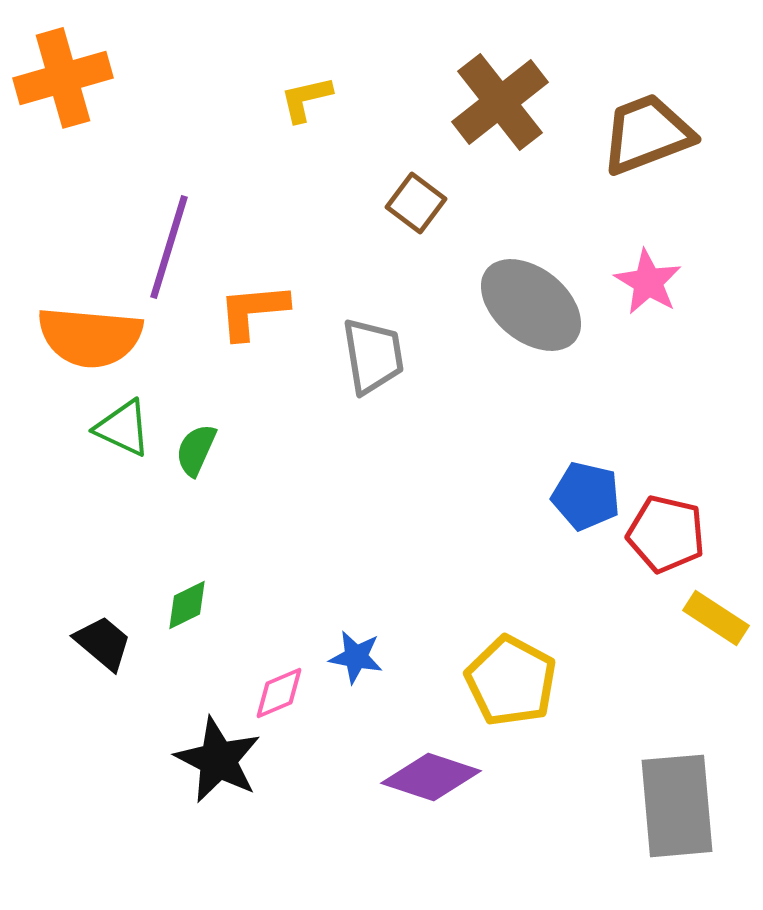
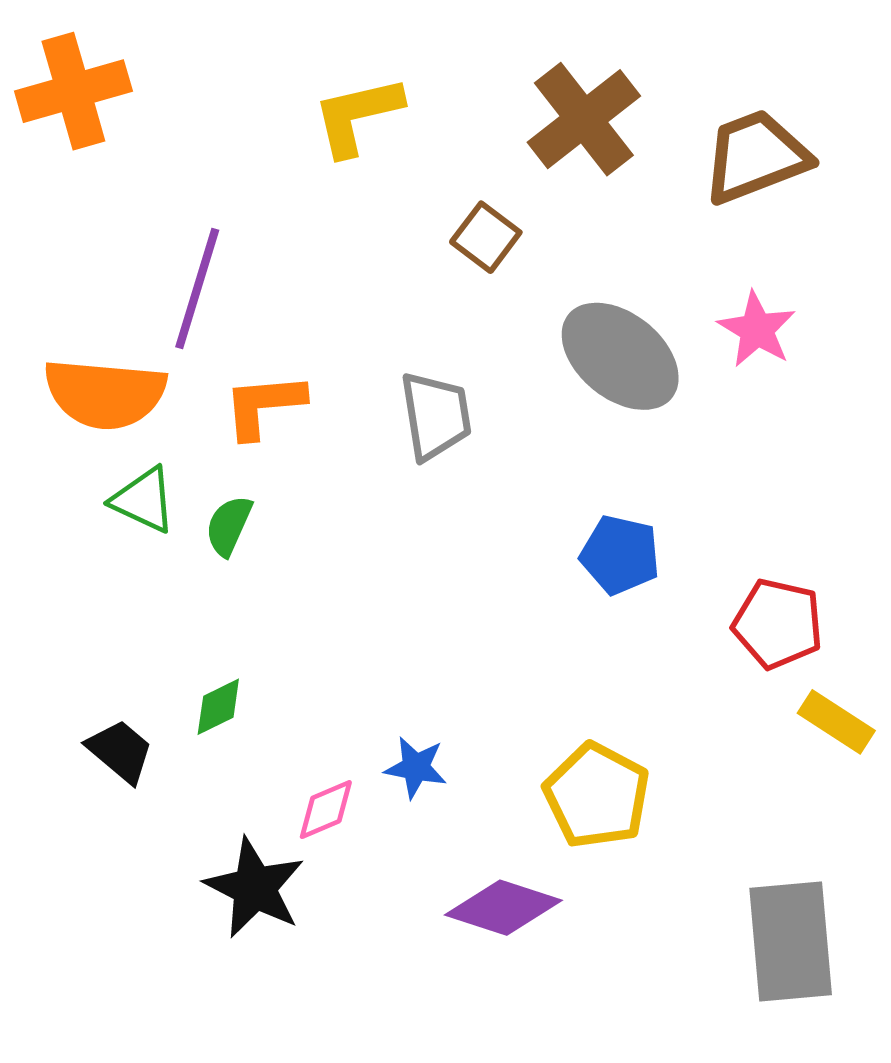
yellow L-shape: (306, 99) -> (357, 116), size x1.5
orange L-shape: (253, 311) -> (264, 405), moved
blue pentagon: (586, 496) -> (620, 555), moved

